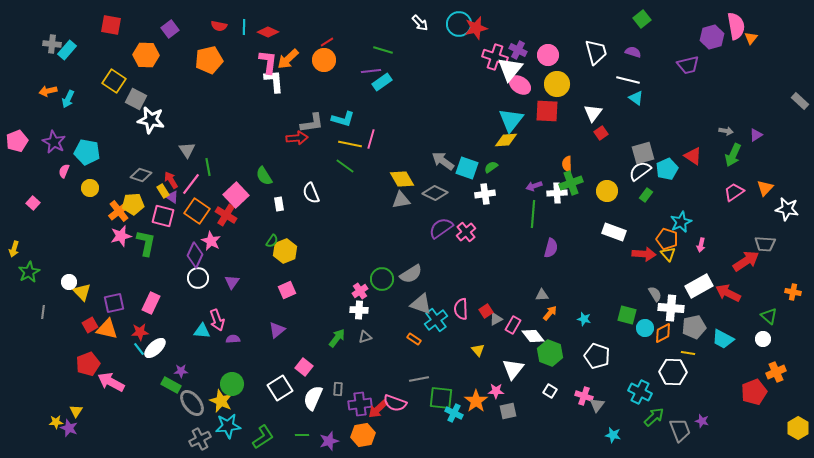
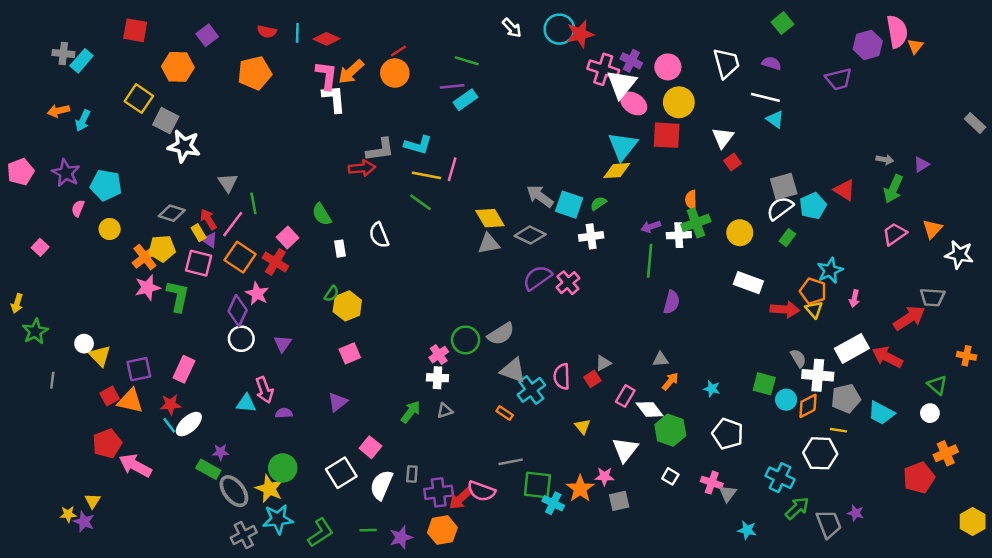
pink square: (236, 195) -> (288, 238), size x0.7
gray triangle: (496, 319) -> (603, 363), moved

